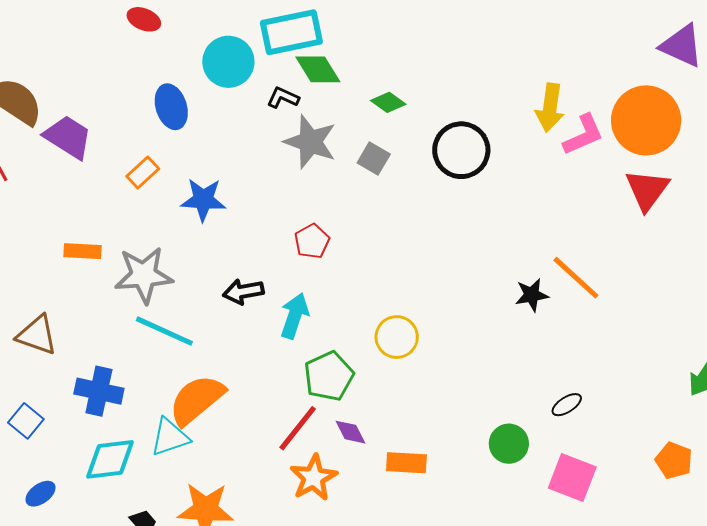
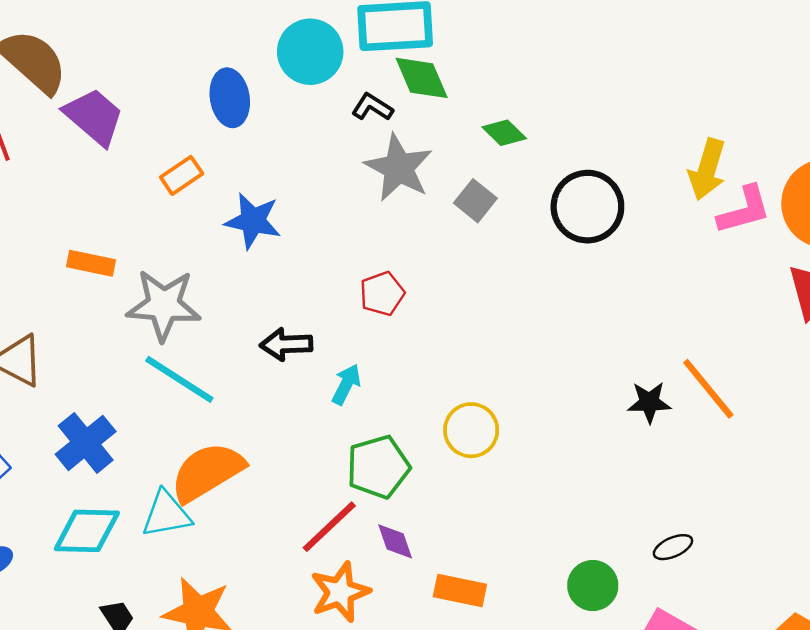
cyan arrow: (294, 316) -> (346, 384), size x0.7
blue cross: (99, 391) -> (86, 443), turned 30

